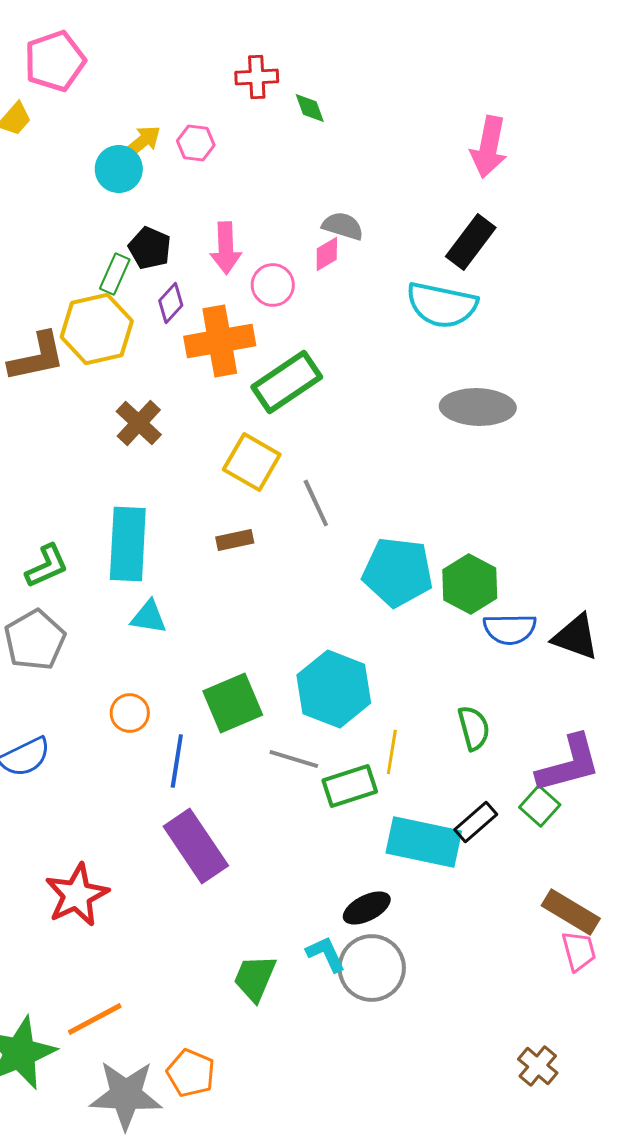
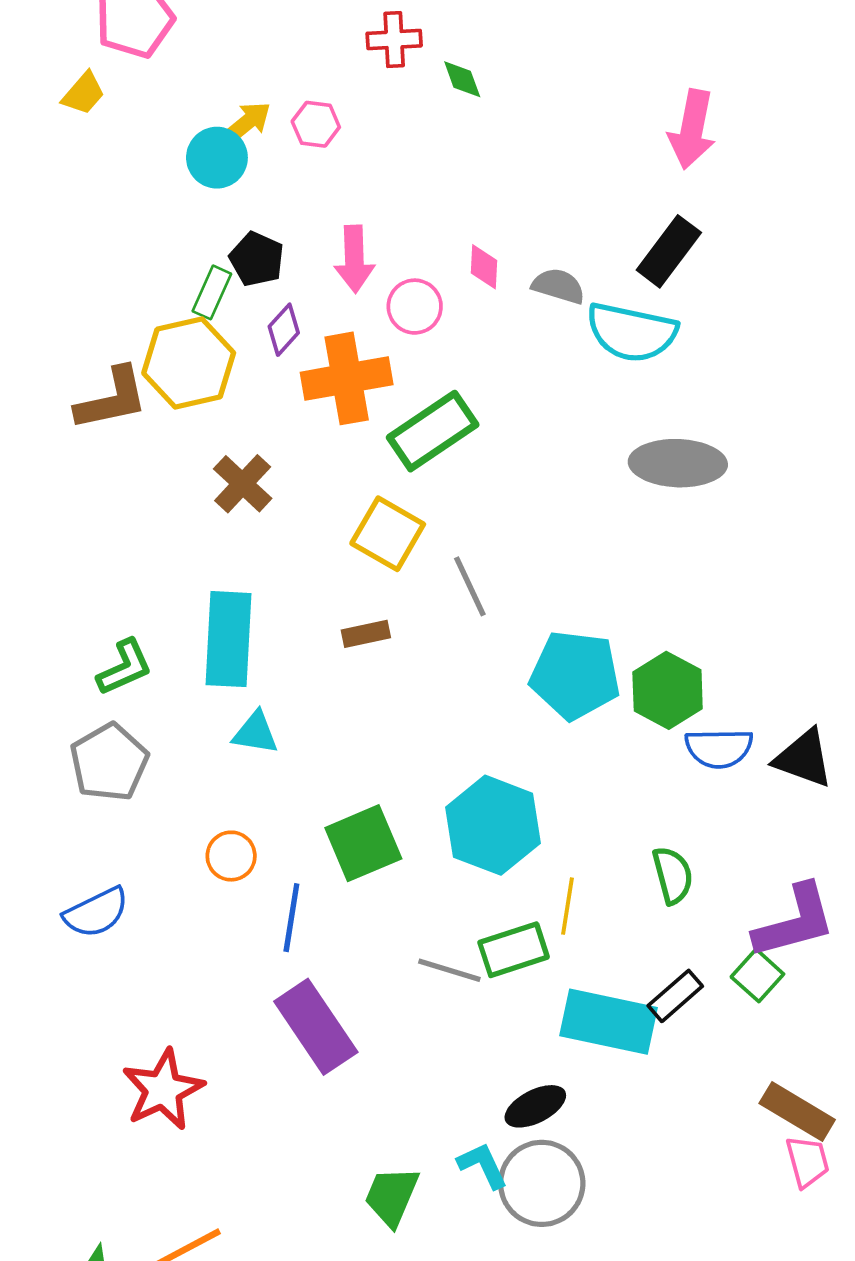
gray semicircle: (343, 226) -> (558, 286), moved
pink diamond: (327, 254) -> (484, 267), turned -57
gray line: (294, 759) -> (449, 970), moved

